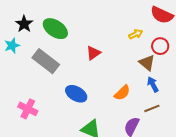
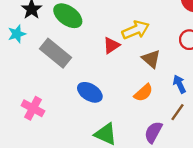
yellow arrow: (136, 34) -> (136, 30), moved, size x1.6
brown triangle: (147, 63) -> (151, 59), moved
brown line: (152, 108) -> (178, 112), turned -35

